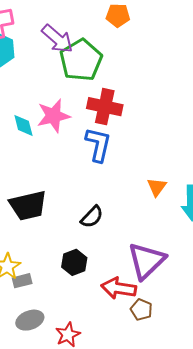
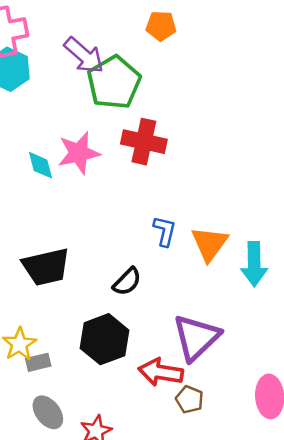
blue L-shape: (98, 145) -> (165, 231), moved, size x0.7
orange triangle: (157, 187) -> (210, 244), size x1.5
black hexagon: (74, 262) -> (104, 339), size x1.5
gray ellipse: (30, 320) -> (48, 412), turned 72

